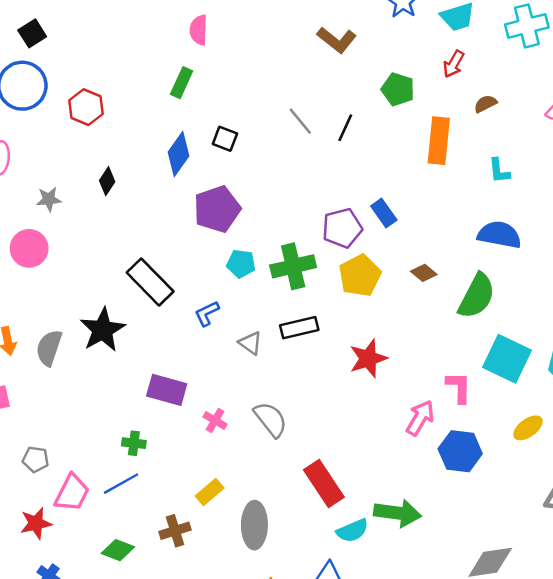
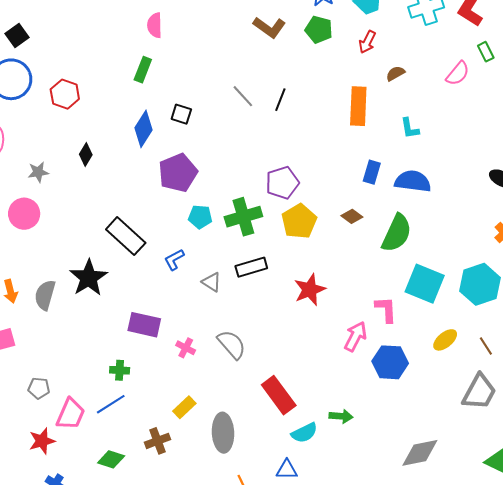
green pentagon: (398, 89) -> (319, 30), moved
blue rectangle: (384, 213) -> (372, 172), moved, turned 55
green arrow: (398, 513) -> (341, 416), size x0.6

